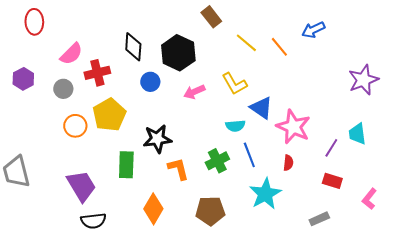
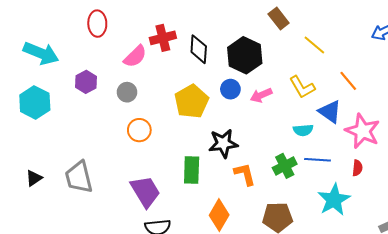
orange line: (279, 47) -> (348, 81), moved
red cross: (97, 73) -> (163, 38), moved
blue circle: (150, 82) -> (230, 89), moved
yellow pentagon: (109, 115) -> (192, 101), moved
blue line: (249, 155) -> (317, 160), turned -65

